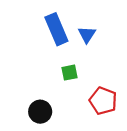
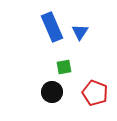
black circle: (40, 112) -> (52, 92), moved

